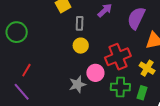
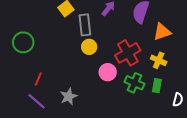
gray rectangle: (80, 23) -> (85, 25), size x1.5
gray star: (77, 84) -> (69, 96), moved
green cross: (120, 87) -> (135, 83), turned 30

